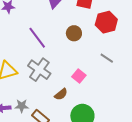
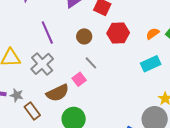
gray line: (107, 58) -> (91, 63), moved
brown semicircle: (61, 94) -> (58, 93), size x1.6

